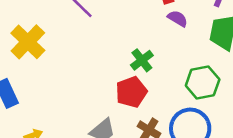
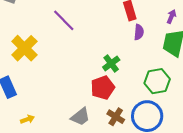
purple semicircle: (178, 18) -> (139, 32), turned 63

